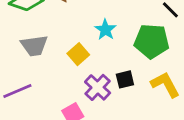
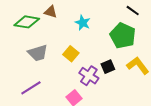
cyan star: (105, 30) -> (83, 23), moved
green pentagon: (152, 41) -> (123, 36), turned 30

